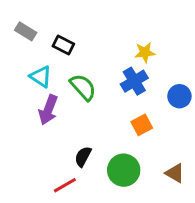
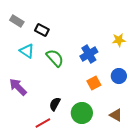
yellow star: (145, 52) -> (119, 40), moved
blue circle: (179, 96) -> (119, 76), moved
purple arrow: (48, 110) -> (18, 87), moved, turned 114

